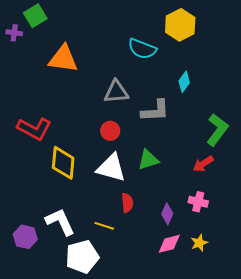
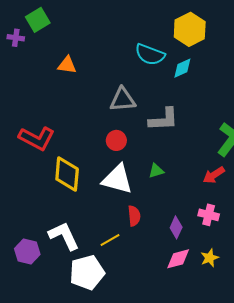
orange triangle: (63, 59) -> (67, 65), size x0.6
cyan diamond: (184, 82) -> (182, 68), moved, turned 30
green triangle: (148, 160) -> (156, 171), size x0.7
yellow line: (104, 226) -> (110, 240), turned -48

